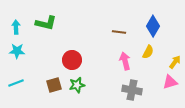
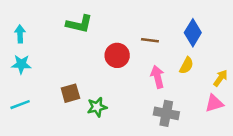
green L-shape: (46, 23) -> (79, 24), moved
red circle: (72, 60) -> (117, 55), moved
brown square: (54, 85) -> (70, 93), moved

